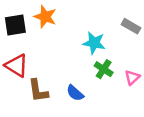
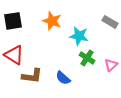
orange star: (45, 17) -> (52, 21), moved
brown L-shape: (38, 91) -> (32, 76), turned -75

